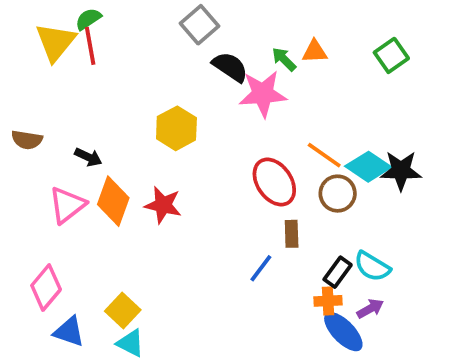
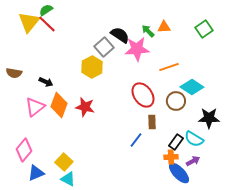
gray square: (199, 25) -> (104, 47), moved
red line: (90, 46) -> (47, 24), turned -36
orange line: (324, 155) -> (169, 67), moved, turned -54
black star: (401, 170) -> (209, 118), moved
blue triangle: (69, 332) -> (36, 173), turned -42

